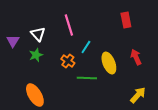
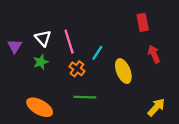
pink line: (69, 25) -> (69, 42), moved
red arrow: (136, 57) -> (154, 54), moved
green line: (87, 78) -> (85, 97), moved
orange ellipse: (35, 95) -> (40, 107), turned -30

